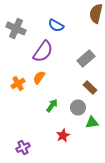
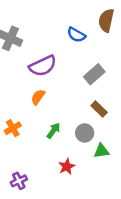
blue semicircle: (56, 25) -> (76, 35), moved
purple semicircle: (43, 51) -> (43, 66), turned 30
orange cross: (18, 83) -> (13, 128), moved

